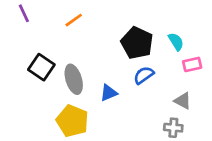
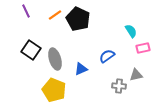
purple line: (24, 13) -> (26, 11), moved
black pentagon: (137, 43) -> (78, 19), moved
gray triangle: (183, 101) -> (136, 75), turned -40
gray cross: (173, 128) -> (119, 86), moved

